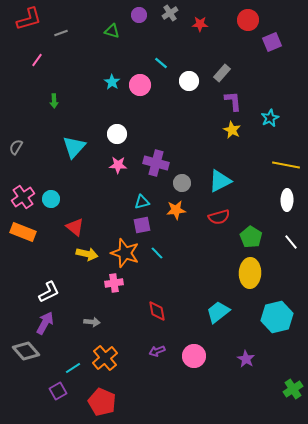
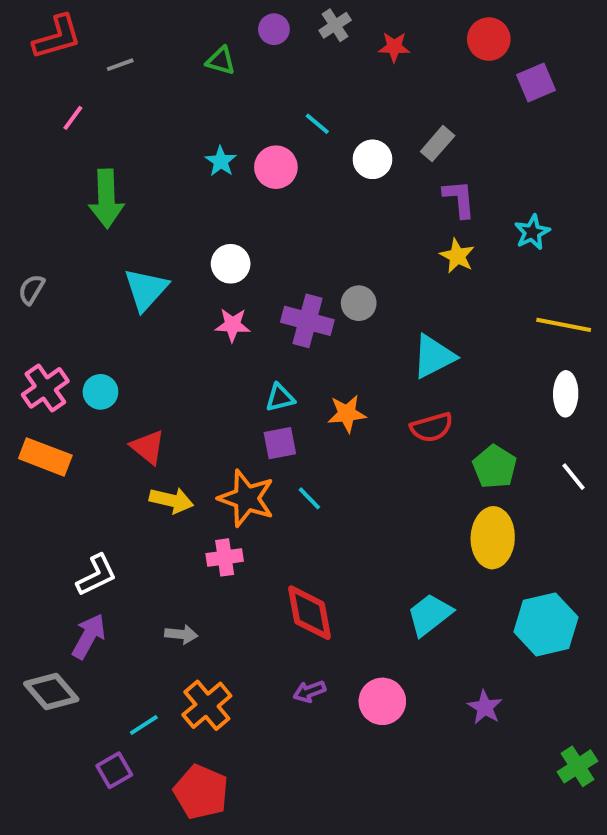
green arrow: (54, 101) -> (106, 199), size x2.0
gray circle: (182, 183) -> (359, 303), moved
red diamond: (157, 311) -> (309, 613), size x1.4

